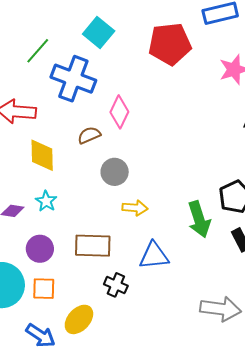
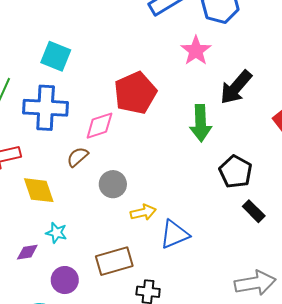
red pentagon: (170, 44) -> (135, 93), moved
pink diamond: (119, 112) -> (99, 126), turned 64
green arrow: (199, 219) -> (201, 123), moved, turned 33
blue triangle: (154, 256) -> (174, 234), moved

